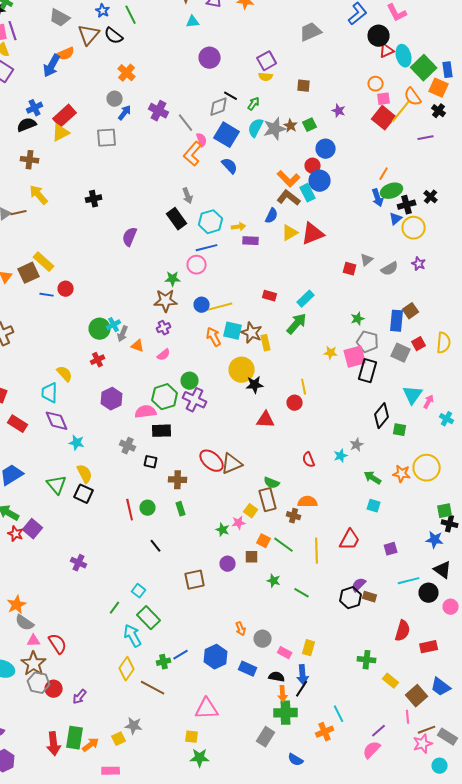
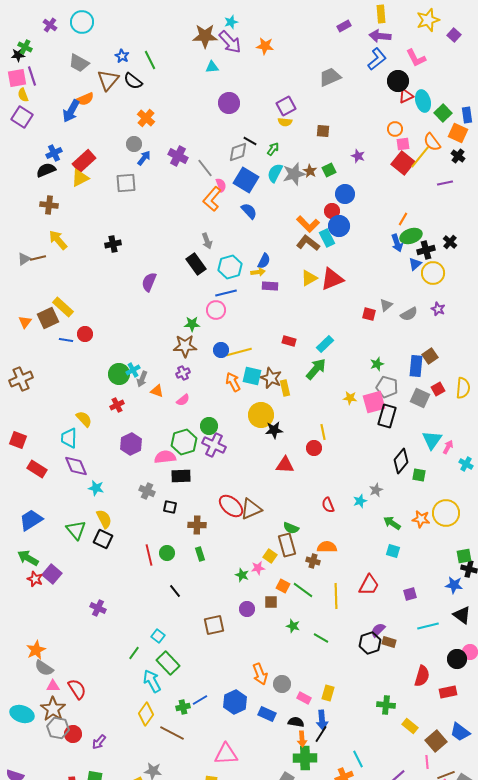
green square: (424, 68) -> (443, 113), size x0.7
blue semicircle: (272, 216) -> (264, 261), moved
black circle: (429, 593) -> (457, 659), moved
orange arrow: (241, 629) -> (260, 674), size x1.5

